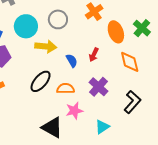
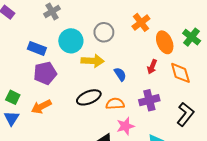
red arrow: (94, 55) -> (152, 67), moved
black ellipse: (41, 81) -> (89, 97), turned 30
purple cross: (99, 87) -> (149, 100), turned 36

